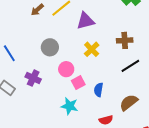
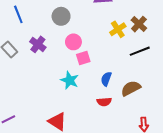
brown cross: (125, 40) -> (139, 24), turned 35
yellow cross: (92, 49) -> (118, 29), moved
blue semicircle: (99, 90) -> (106, 79), moved

